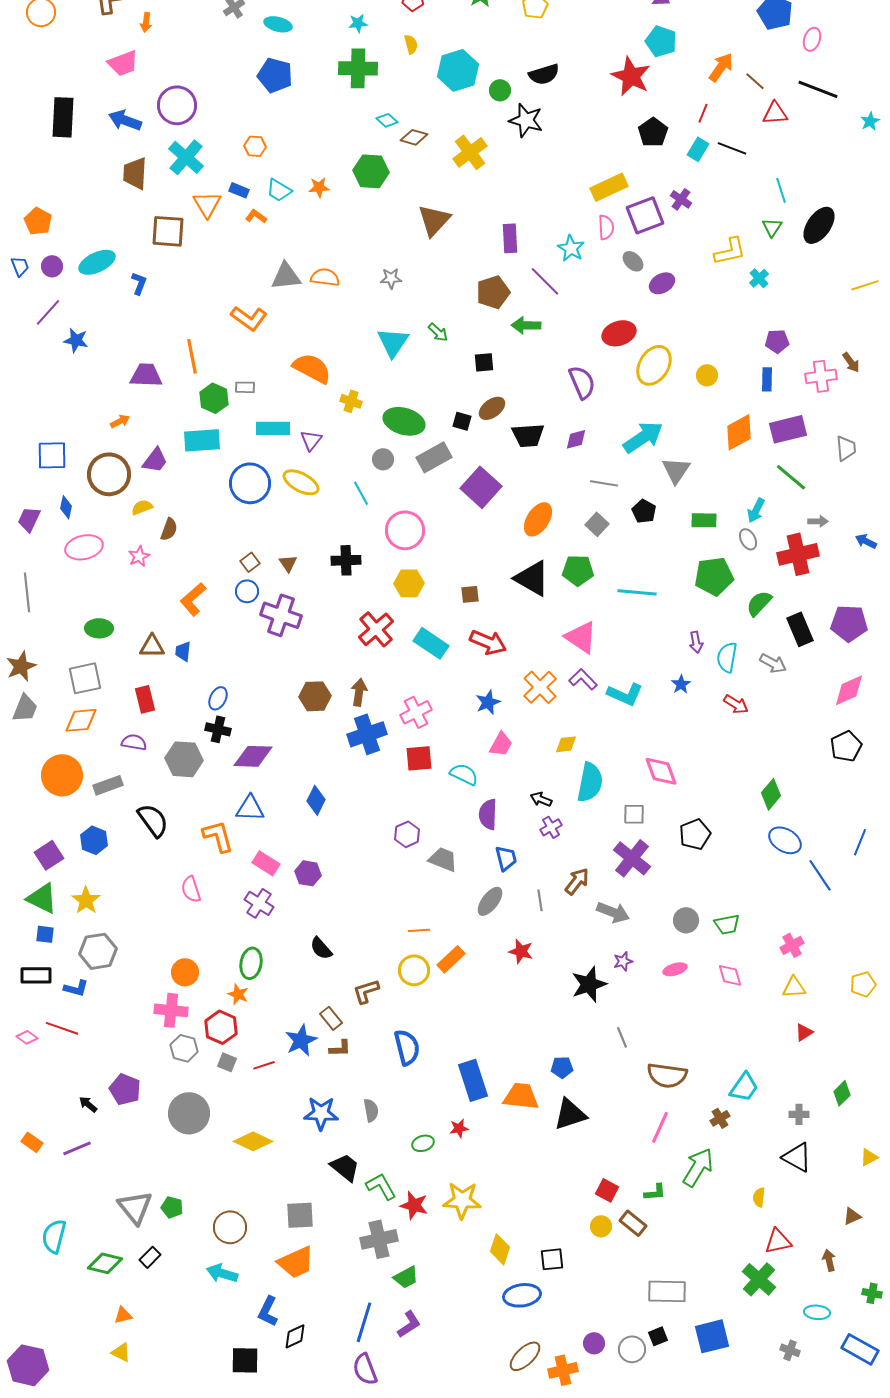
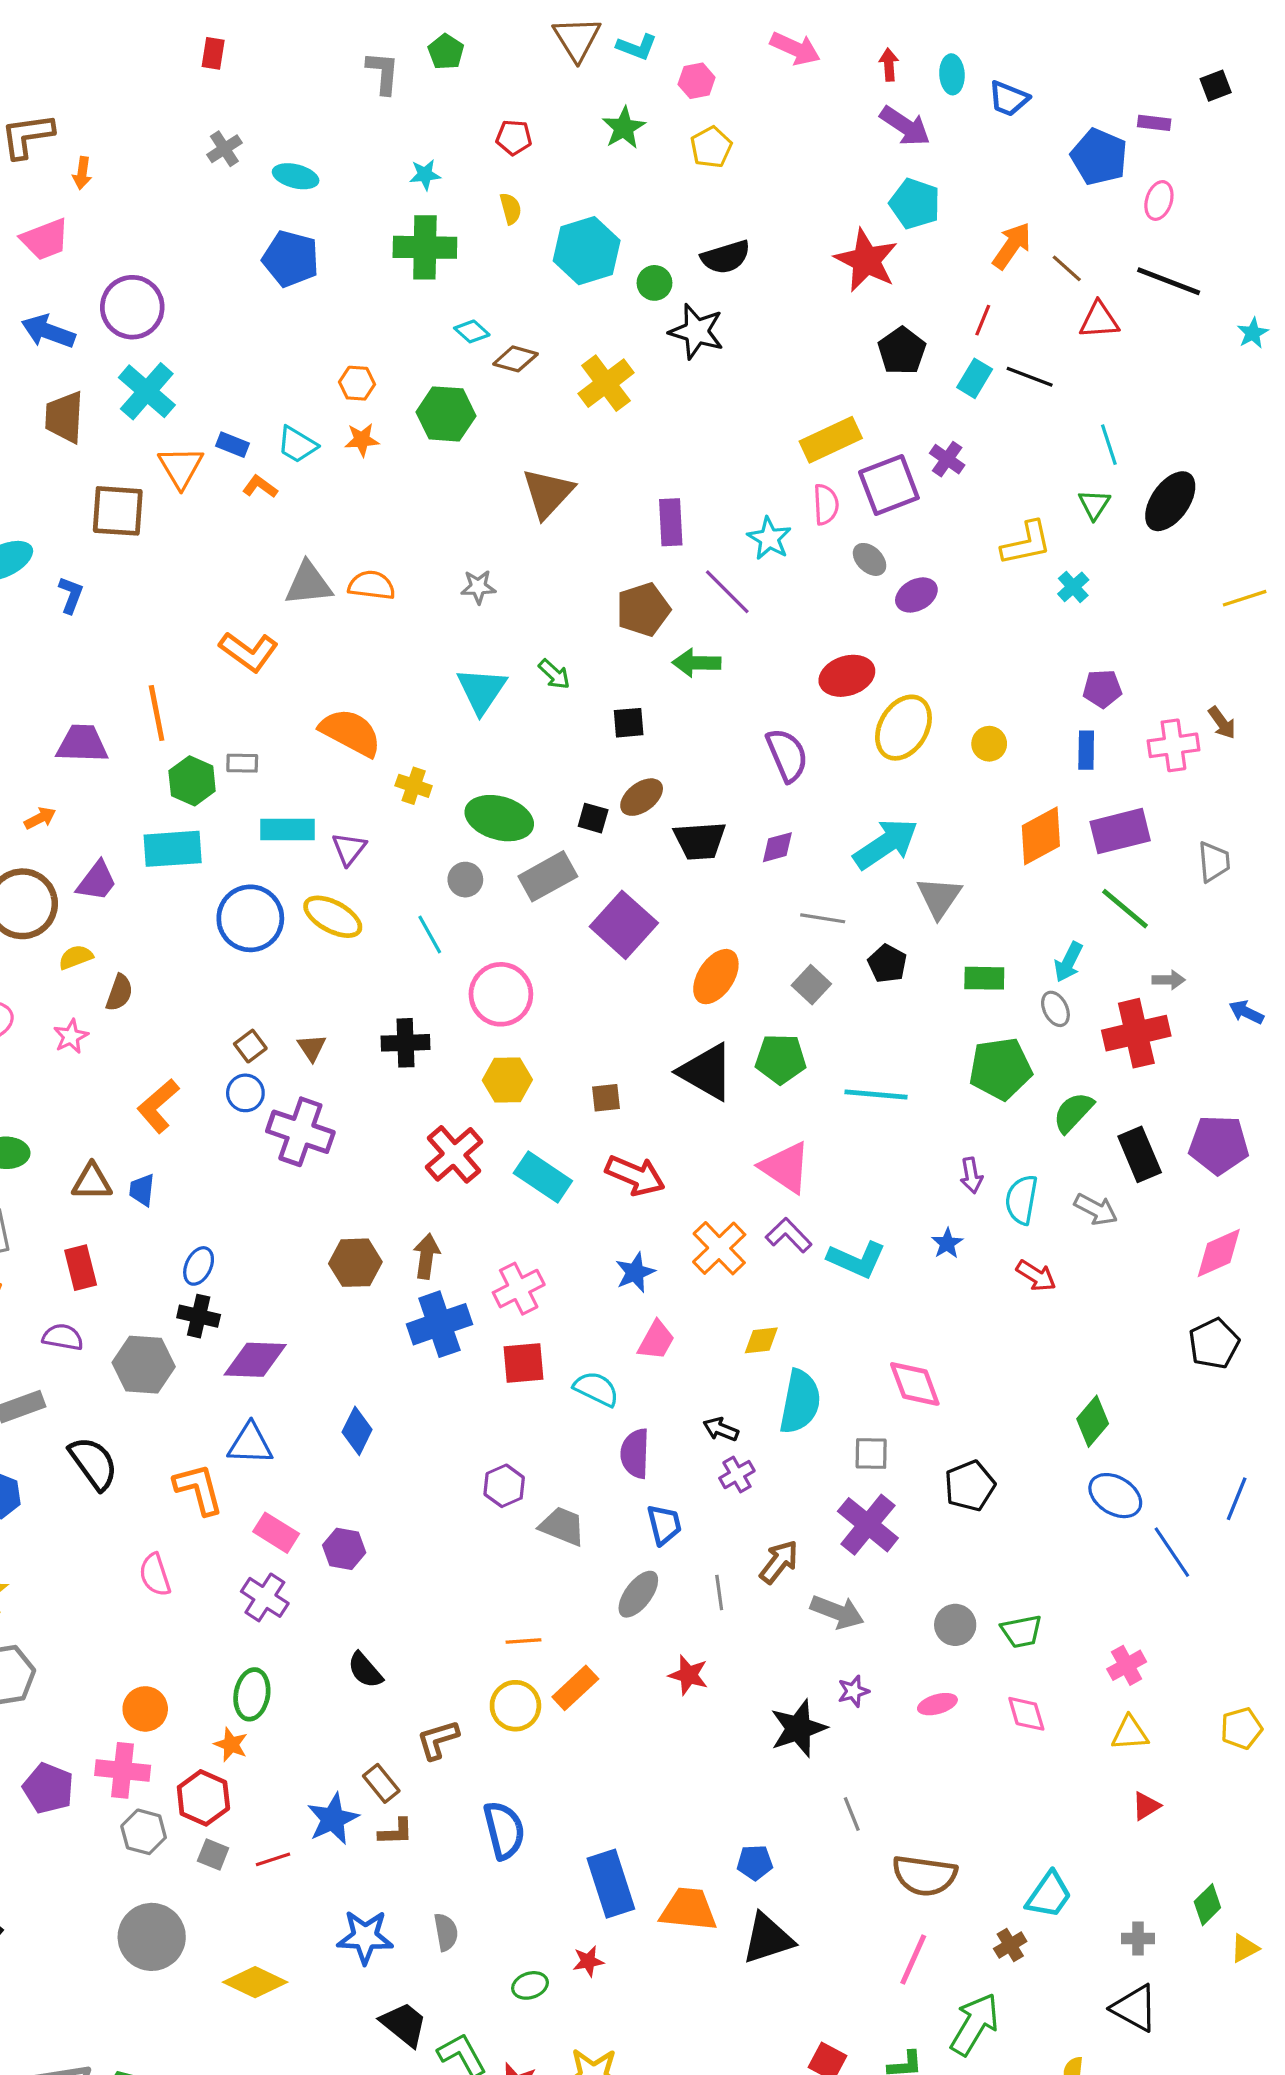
orange hexagon: (255, 146) -> (357, 383), moved
purple pentagon: (125, 1089) -> (48, 1788), moved
yellow triangle: (869, 1157) -> (1245, 1948), moved

